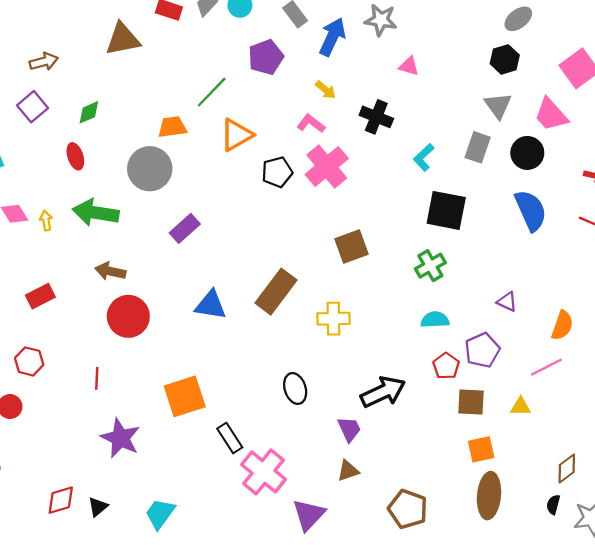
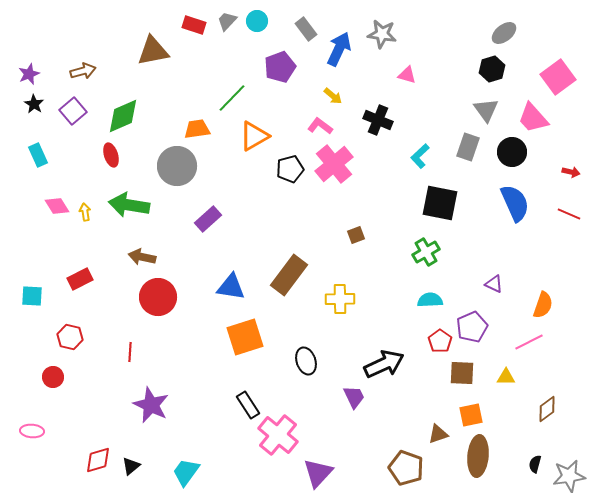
green diamond: (89, 112) -> (123, 116), size x1.6
brown square: (351, 246) -> (356, 235), size x0.6
orange square: (185, 396) -> (245, 337), moved
brown diamond: (567, 469) -> (547, 409), moved
brown triangle: (348, 471) -> (438, 434), moved

